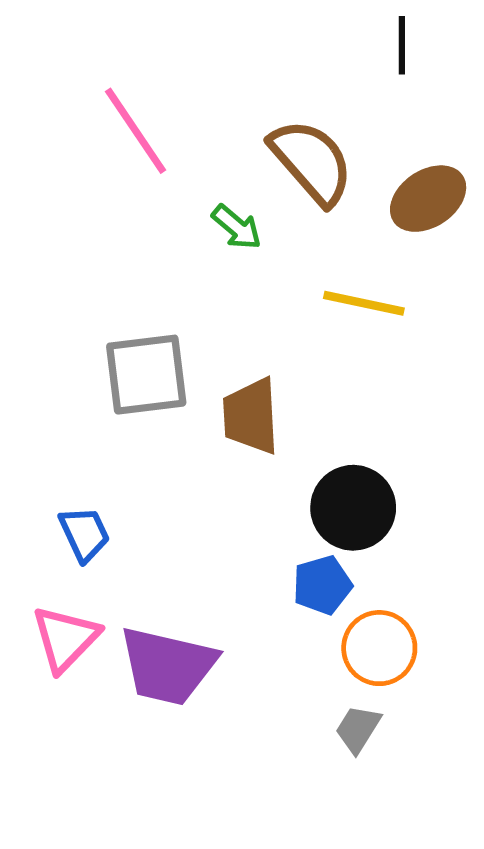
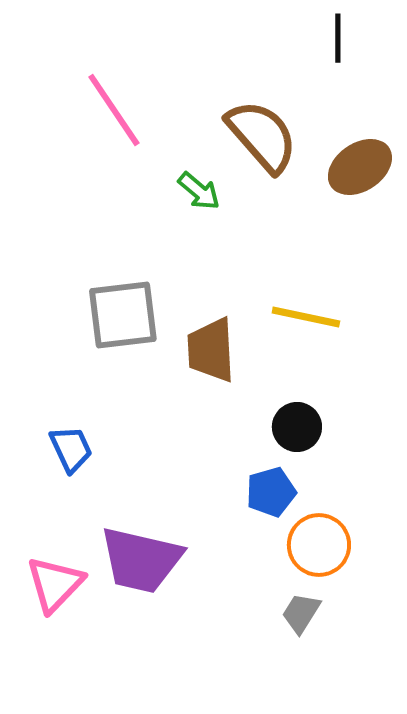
yellow line: (364, 303) -> (306, 317), moved
black circle: (353, 508) -> (297, 427), size x0.7
pink triangle: (65, 639) -> (55, 584), moved

